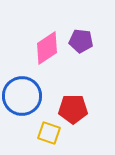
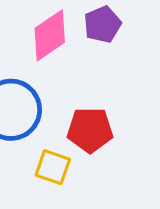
purple pentagon: (81, 41) -> (102, 24), turned -30

